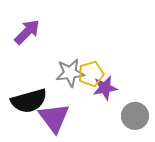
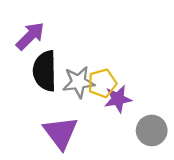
black semicircle: (29, 101) -> (45, 71), moved, turned 105

